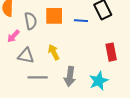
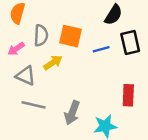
blue line: (81, 21) -> (101, 49), turned -32
yellow arrow: (54, 52) -> (53, 63), moved, turned 70

